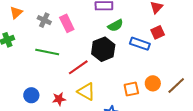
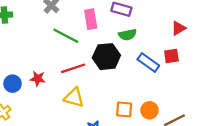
pink rectangle: (67, 23) -> (91, 19), moved
green line: (47, 52) -> (66, 36), moved
yellow triangle: (86, 92) -> (74, 97), turned -30
red star: (59, 99) -> (38, 79), moved

